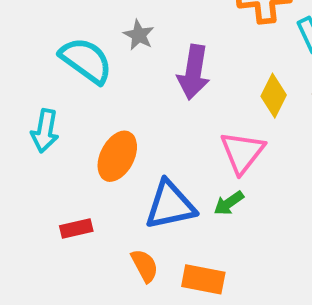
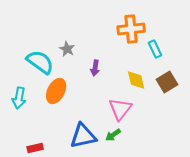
purple arrow: (194, 72) -> (95, 68), size x0.6
yellow diamond: (274, 96) -> (136, 80), turned -40
orange ellipse: (117, 156) -> (56, 91), moved

